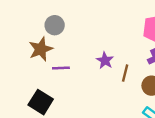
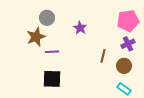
purple star: (105, 60) -> (80, 28), moved
black square: (41, 102) -> (52, 79), moved, turned -30

